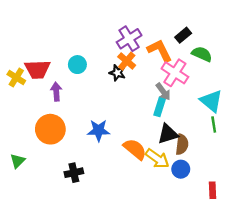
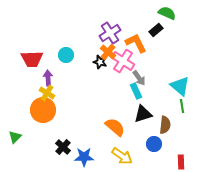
green semicircle: (202, 54) -> (167, 13), moved
pink cross: (175, 73) -> (123, 61), moved
yellow cross: (16, 78) -> (47, 93), moved
cyan rectangle: (160, 107) -> (136, 91), turned -42
blue star: (99, 130) -> (84, 157), moved
brown semicircle: (182, 144) -> (165, 125), moved
yellow arrow: (157, 159) -> (122, 156), moved
black cross: (74, 173) -> (63, 147), turned -35

